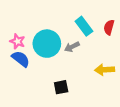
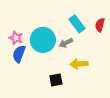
blue semicircle: (21, 59) -> (19, 54), turned -108
yellow arrow: (105, 70) -> (79, 64), moved

